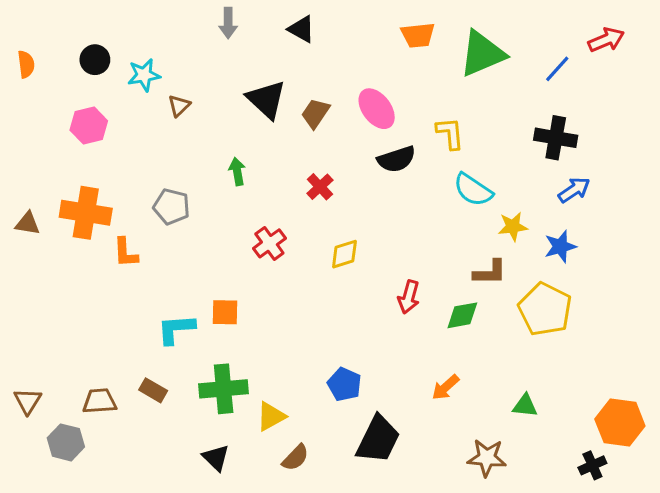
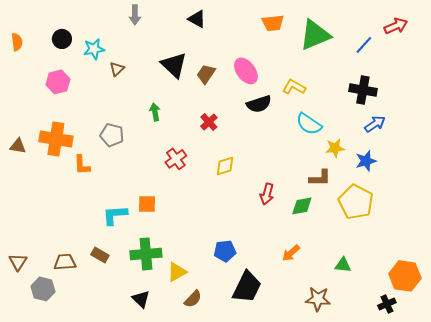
gray arrow: (228, 23) -> (135, 15), moved
yellow L-shape: (450, 133) -> (294, 87), turned -55
blue pentagon: (344, 384) -> (225, 251), turned -30

